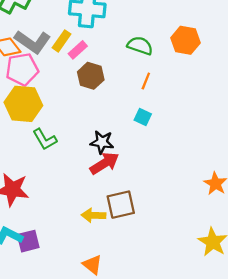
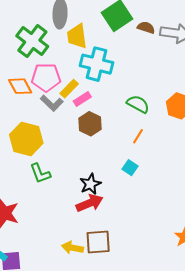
gray L-shape: (32, 42) -> (52, 103), moved, size x0.7
pink pentagon: (22, 69) -> (46, 78), moved
black star: (102, 142) -> (90, 184), turned 30

